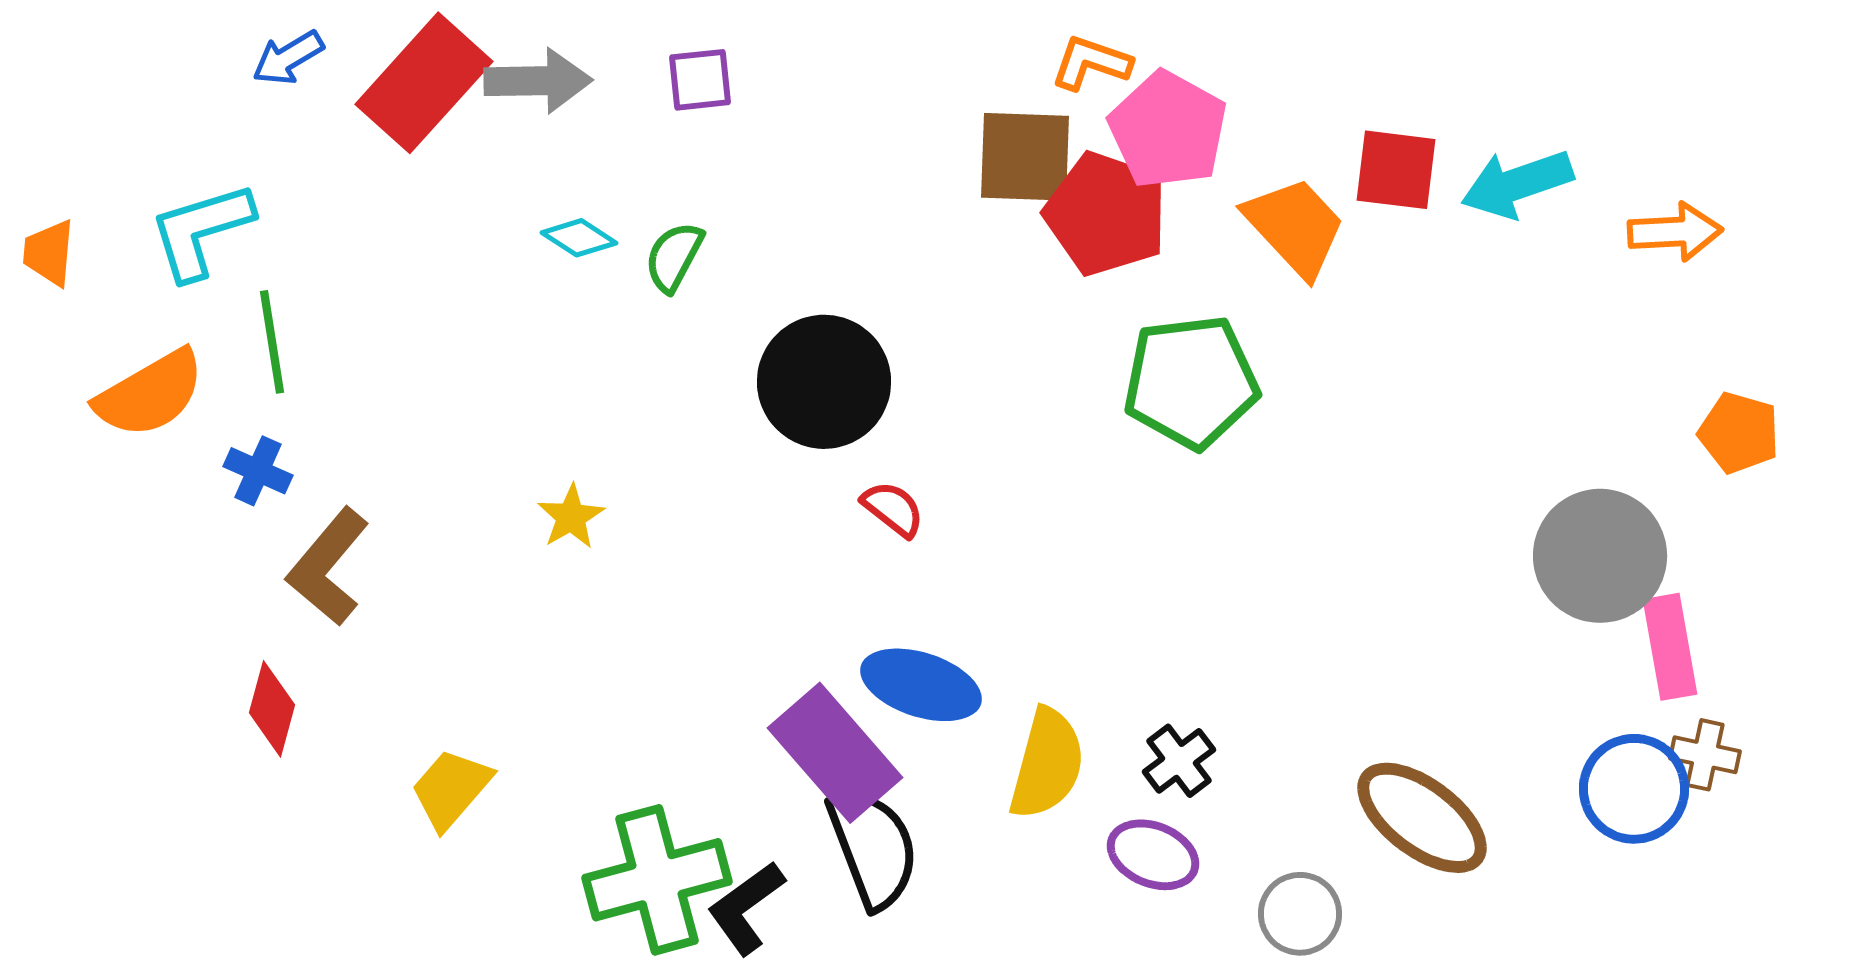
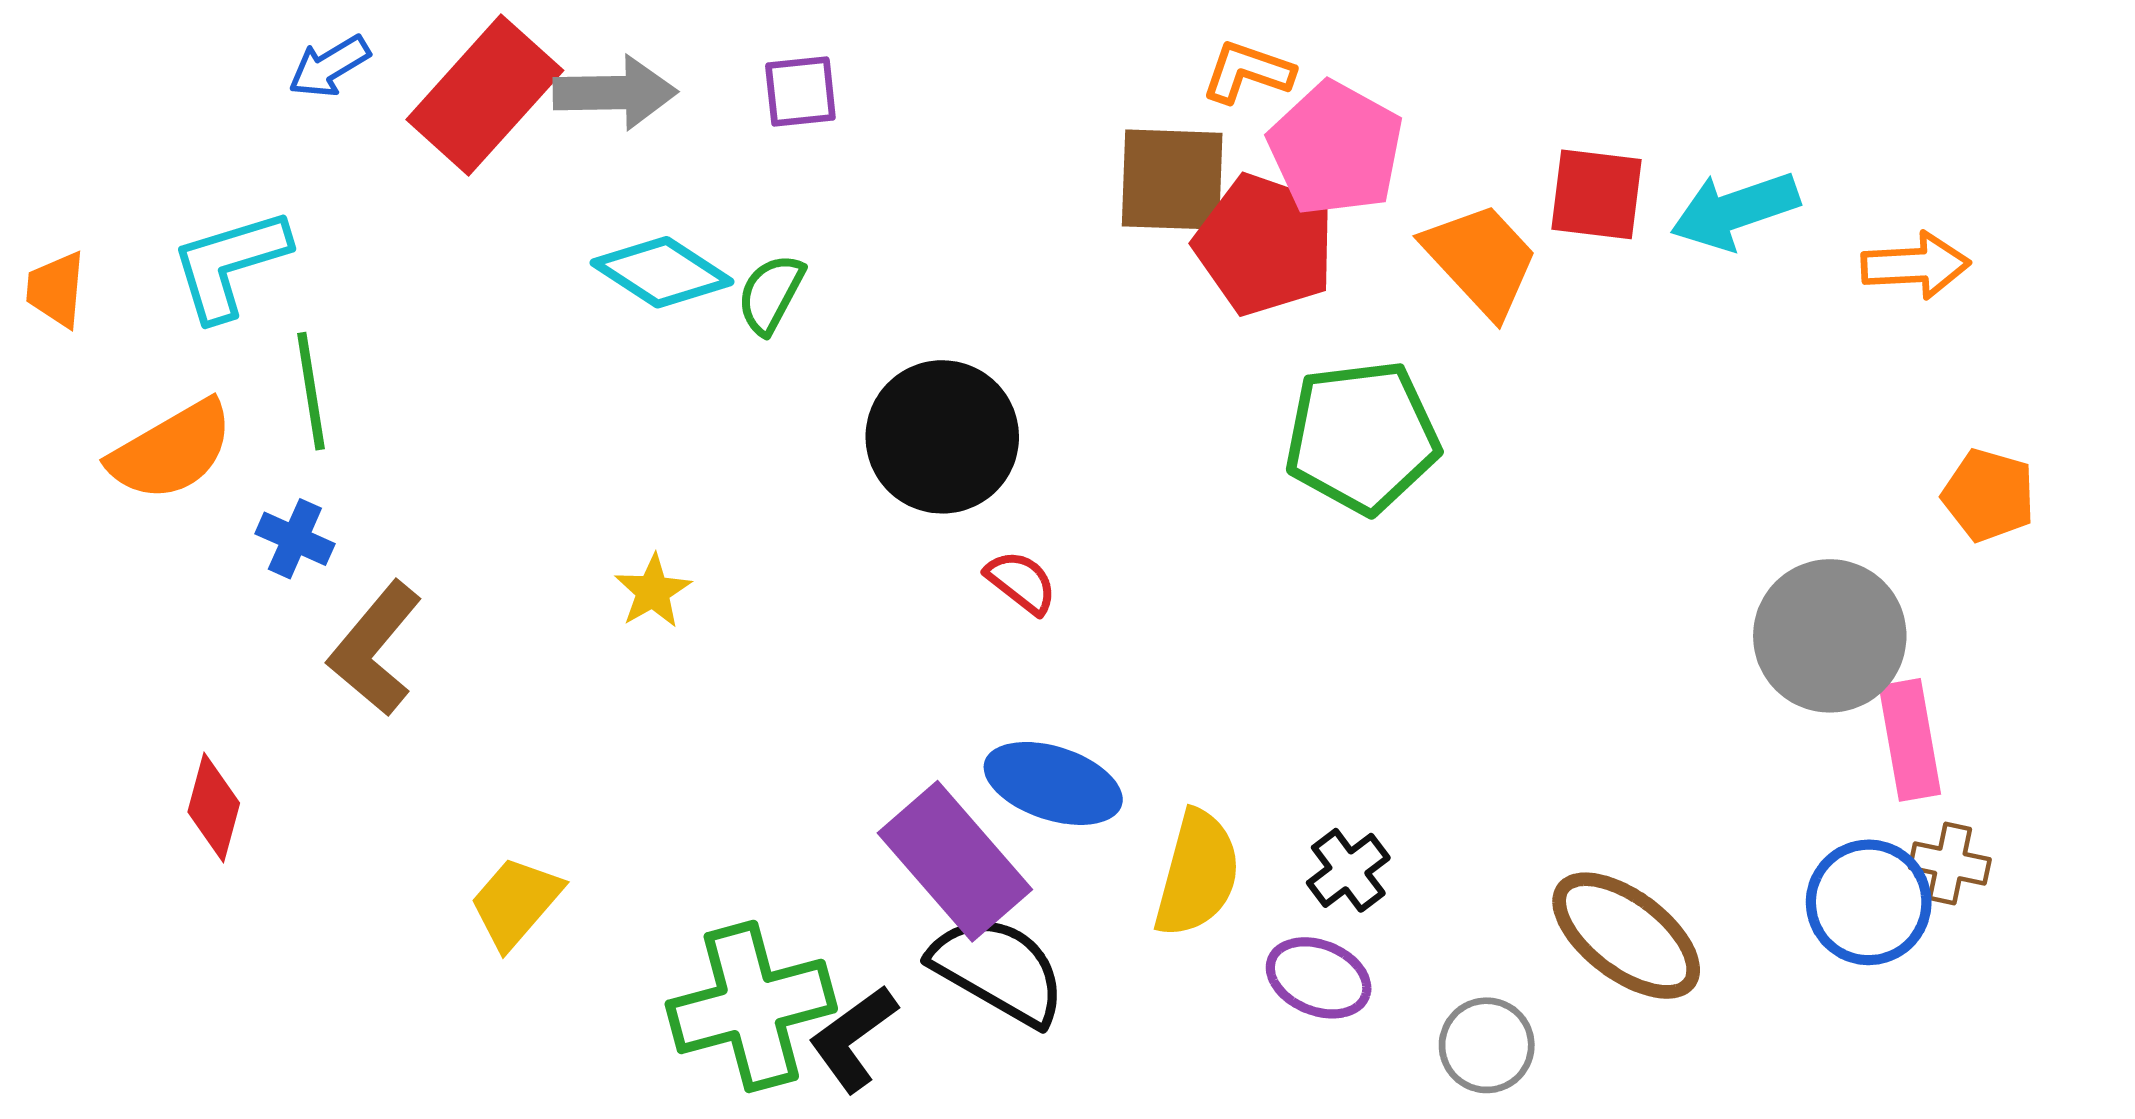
cyan diamond: (579, 238) -> (662, 272), size x1.6
red diamond: (272, 709) -> (214, 807), moved
black semicircle: (873, 848) -> (998, 970), turned -39

